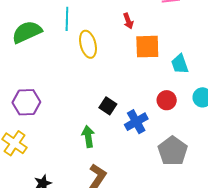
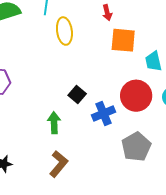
red circle: (167, 100) -> (136, 96), size x1.6

